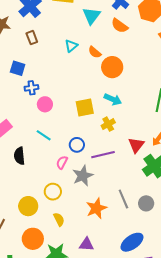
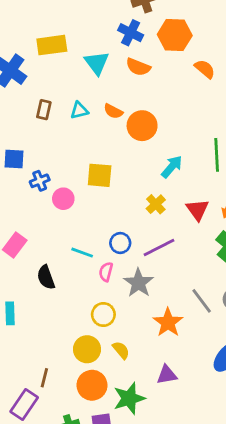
brown rectangle: (32, 38) -> (44, 110), moved, turned 48
cyan triangle: (71, 46) -> (79, 110), turned 40
cyan arrow: (113, 99) -> (172, 167), moved, turned -60
yellow square: (85, 107) -> (100, 175), moved, turned 30
cyan line: (44, 135) -> (82, 253), moved
red triangle: (136, 145) -> (197, 210), moved
yellow circle: (28, 206) -> (87, 349), moved

